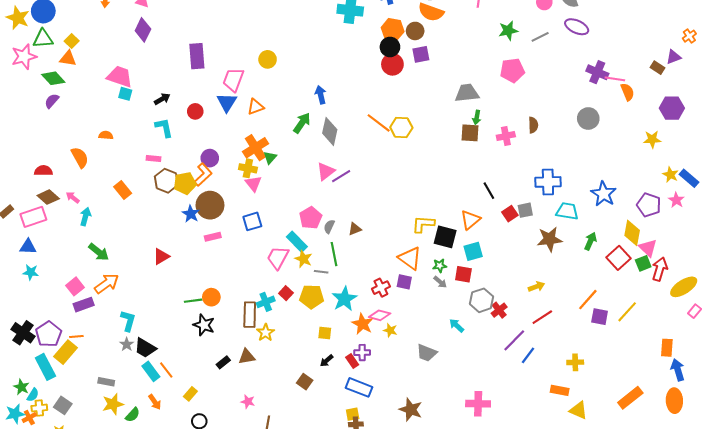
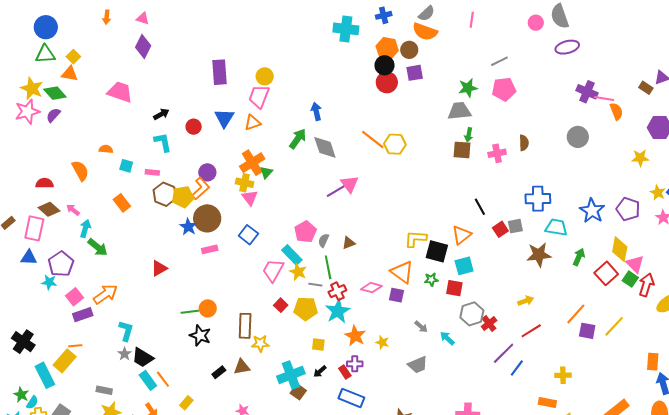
yellow star: (18, 18) -> (32, 88), moved
purple ellipse: (577, 27) -> (567, 47), turned -40
green star: (508, 31) -> (468, 88), moved
gray line: (540, 37) -> (499, 61), moved
purple rectangle: (197, 56) -> (220, 72), moved
pink star: (24, 57) -> (27, 112), moved
pink trapezoid: (233, 80) -> (259, 96), moved
cyan square: (125, 94) -> (126, 166), moved
gray diamond: (330, 131) -> (325, 147), turned -32
pink triangle: (326, 171) -> (350, 184), moved, turned -30
purple pentagon: (649, 205) -> (628, 209), moved
pink rectangle: (33, 217) -> (34, 228), turned -60
blue square: (252, 221) -> (248, 235), turned -36
green arrow: (99, 252) -> (98, 247), moved
green square: (643, 263) -> (630, 279), turned -35
cyan star: (31, 272) -> (49, 282), moved
gray arrow: (440, 282) -> (421, 327), moved
red cross: (381, 288) -> (337, 291), moved
cyan cross: (266, 302) -> (291, 375), moved, size x1.5
pink diamond: (380, 315) -> (371, 288), moved
yellow star: (265, 333) -> (260, 344), turned 30
purple pentagon: (49, 334) -> (61, 264), moved
gray trapezoid: (427, 353) -> (418, 365), turned -45

